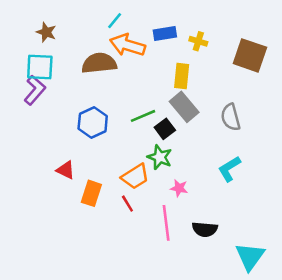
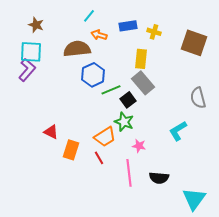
orange arrow: (127, 45) -> (99, 35), size x0.6
gray semicircle: (231, 117) -> (198, 98), moved
blue hexagon: (93, 122) -> (93, 75), moved

